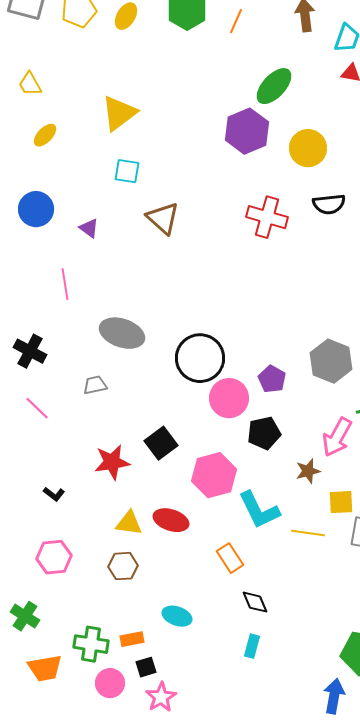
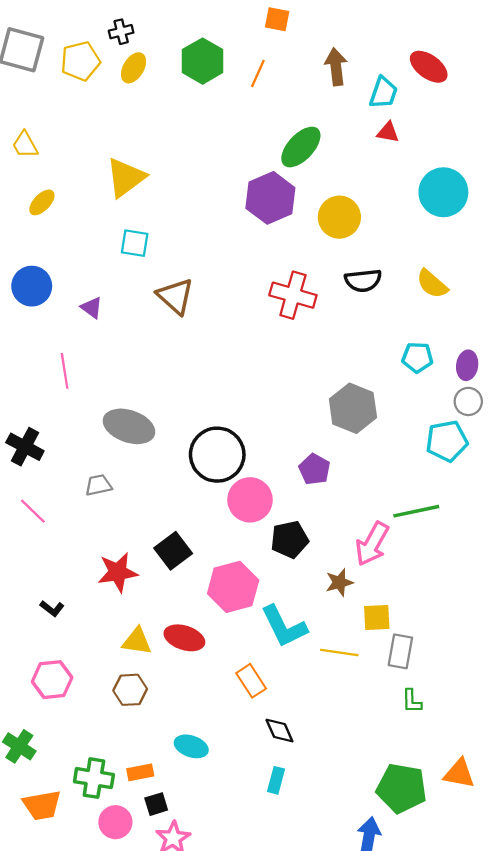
gray hexagon: (331, 361) -> (353, 408), moved
purple pentagon: (272, 379) -> (314, 469), moved

